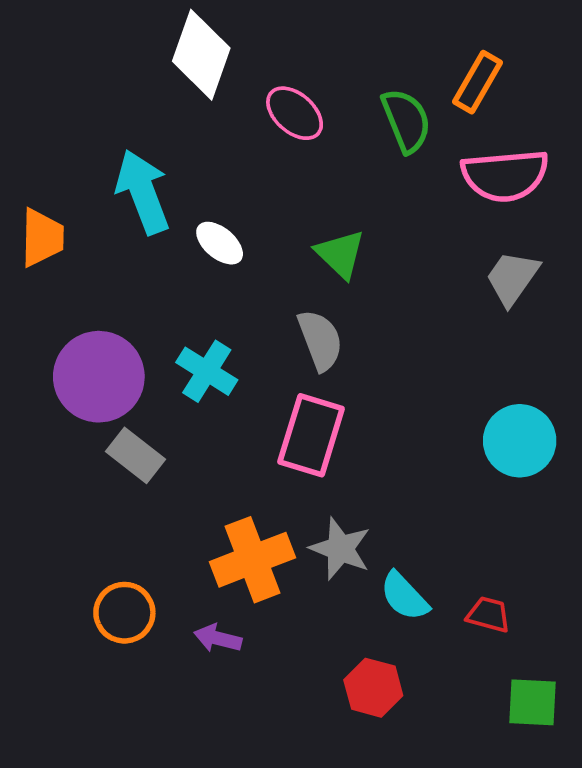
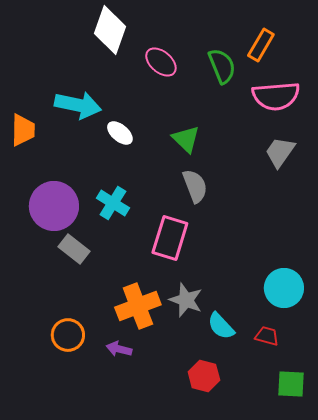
cyan arrow: (143, 192) -> (78, 105), turned 123
gray semicircle: (320, 340) -> (195, 186), moved
cyan circle: (520, 441) -> (284, 288), moved

